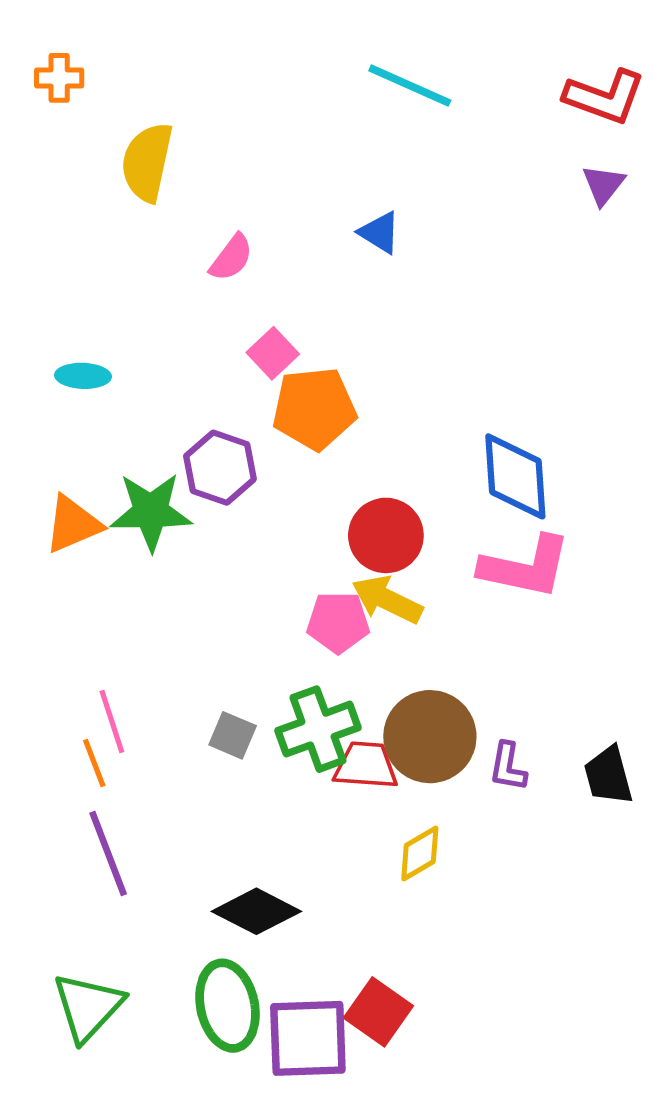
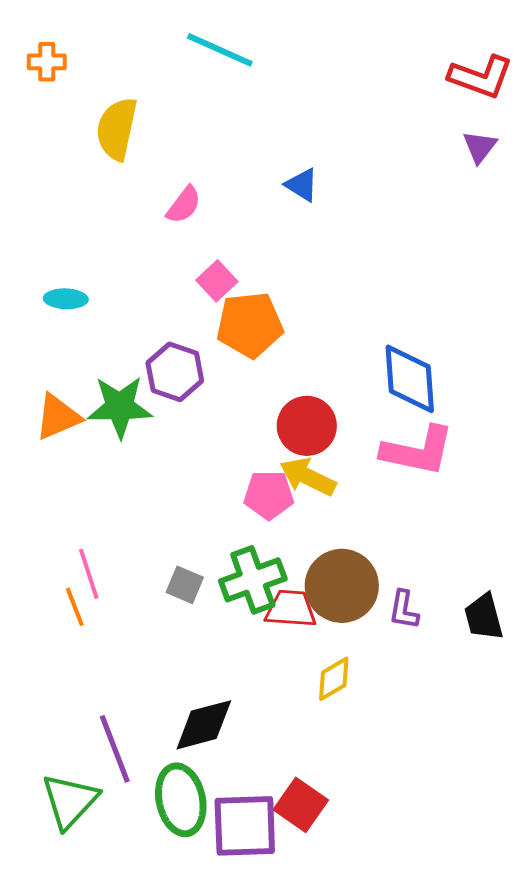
cyan line: (410, 85) -> (220, 50), moved
purple line: (108, 854) -> (115, 749), moved
black diamond: (256, 911) -> (204, 725), turned -42

